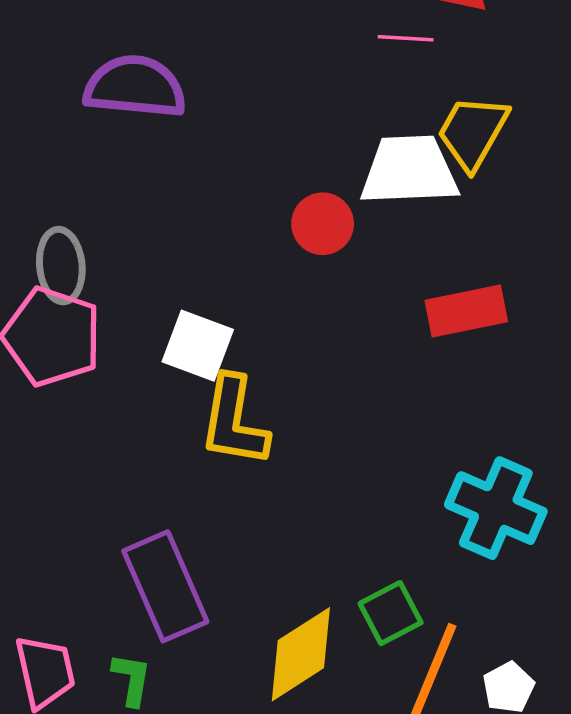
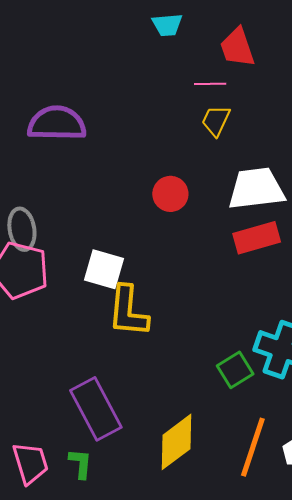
yellow trapezoid: (473, 132) -> (216, 121), moved, size x0.7
white trapezoid: (409, 170) -> (256, 189), moved
green square: (391, 613) -> (235, 370), moved

